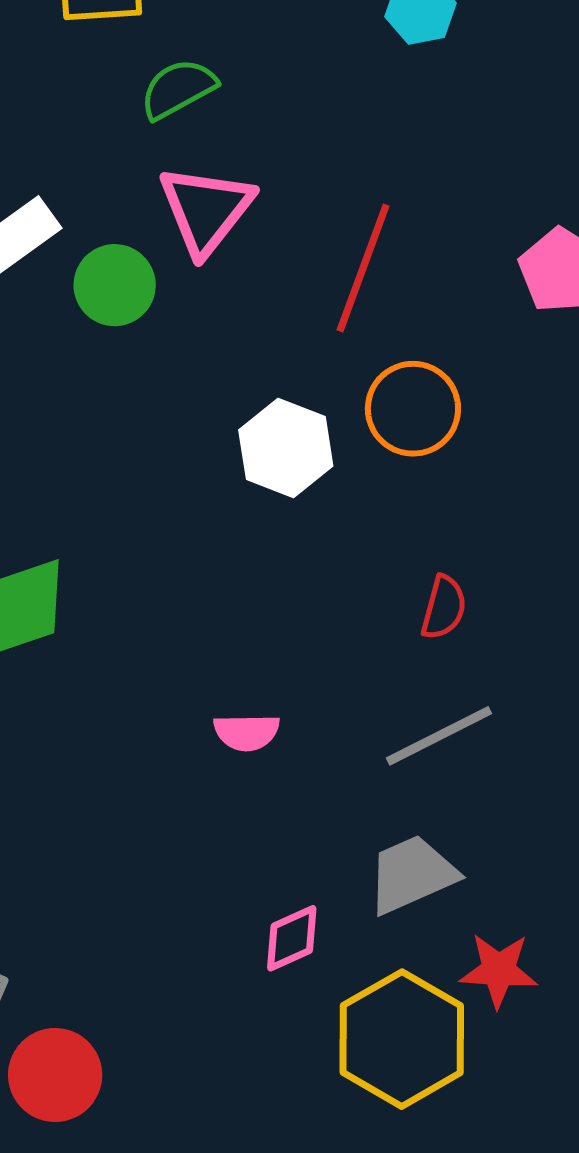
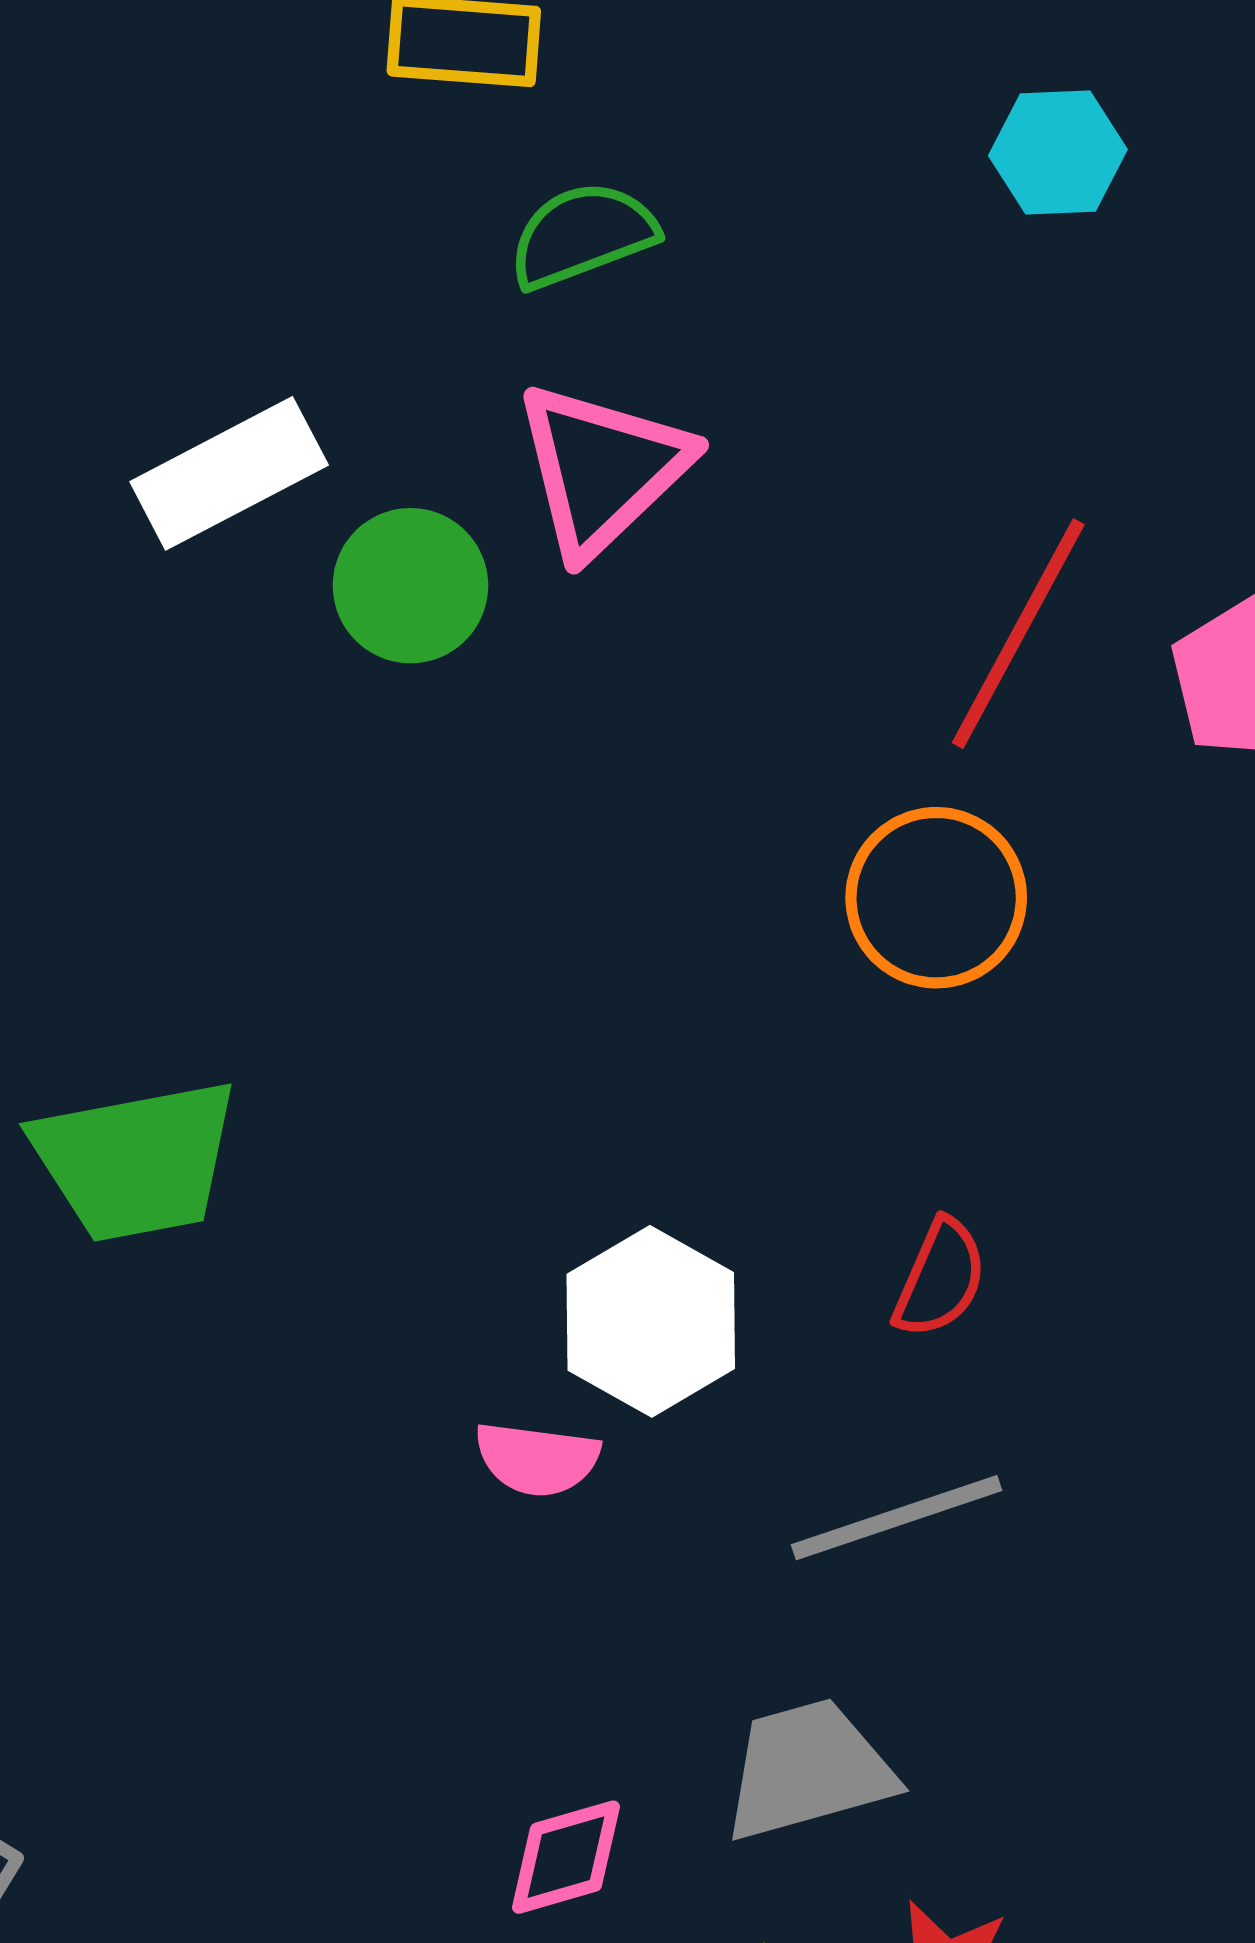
red line: (363, 268) -> (1018, 634), moved
white hexagon: (286, 448) -> (651, 1321), moved

